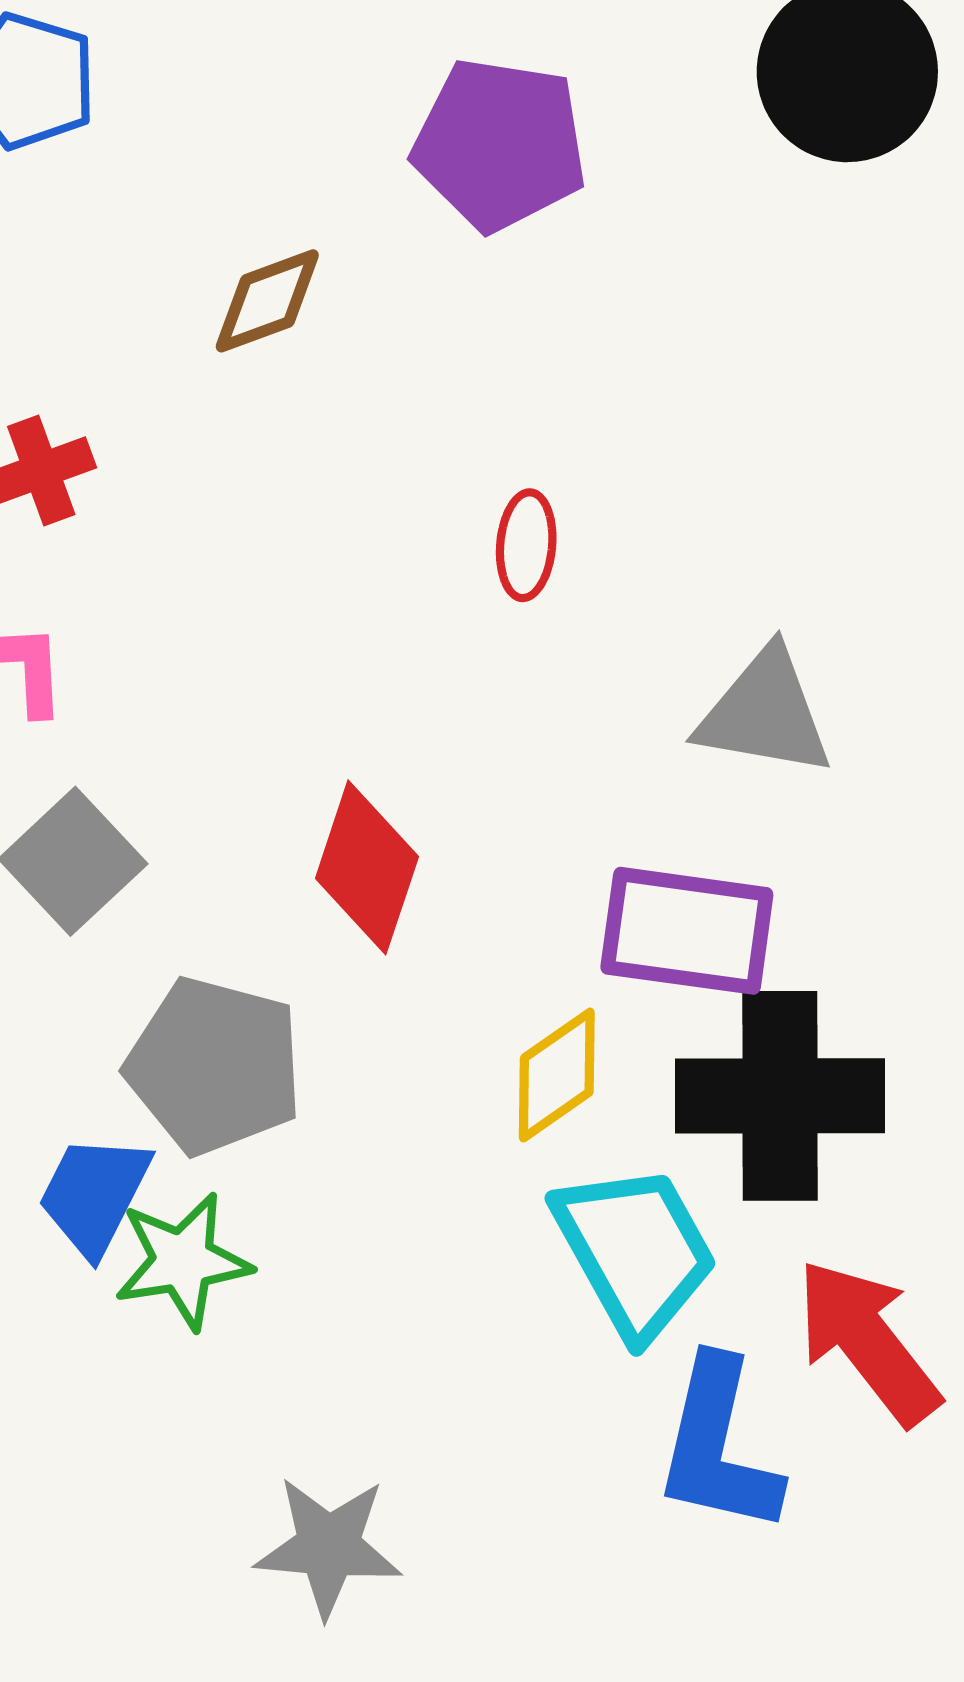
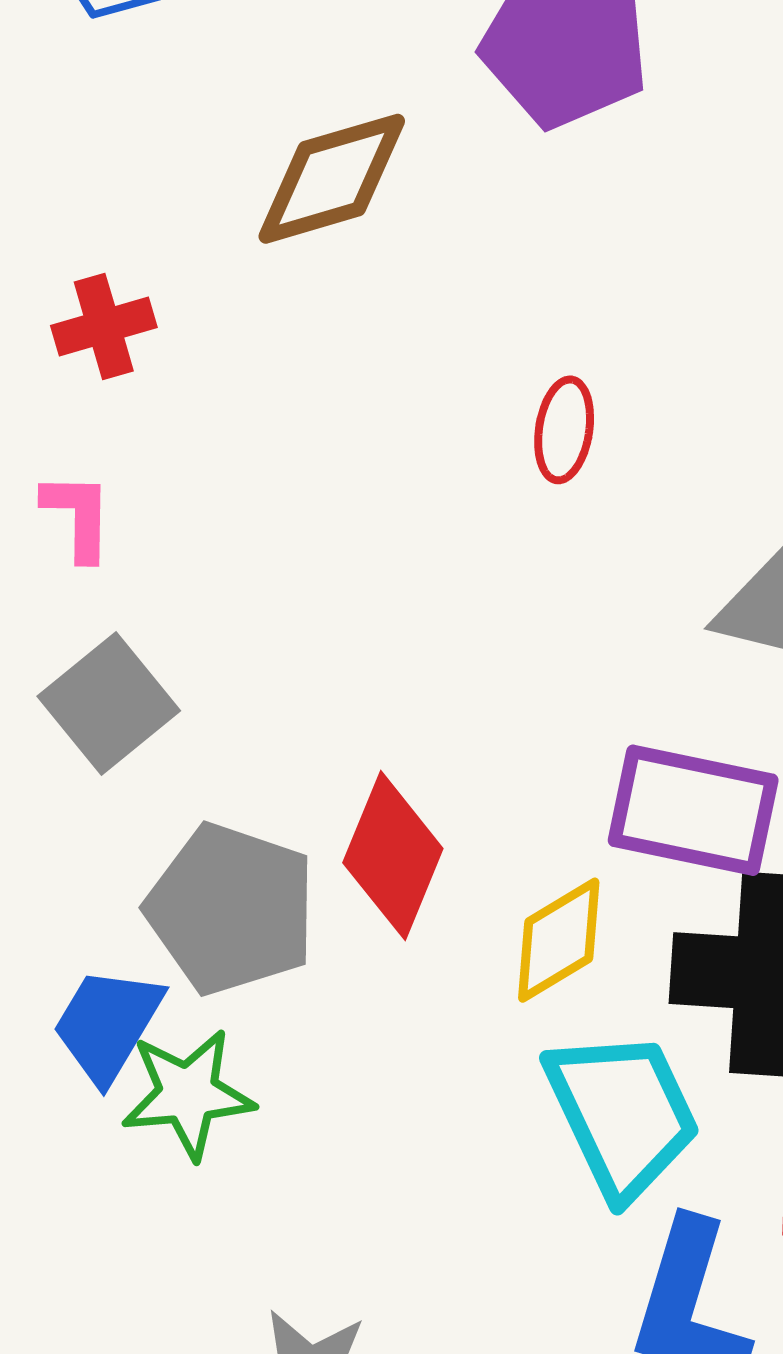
brown diamond: (267, 301) -> (332, 179), size x1.4
red diamond: (367, 867) -> (393, 856), moved

